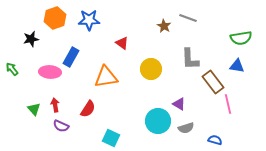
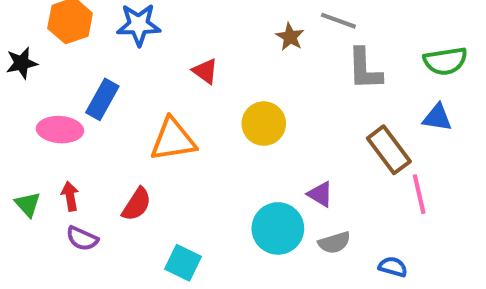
gray L-shape: (190, 59) -> (365, 69), moved

